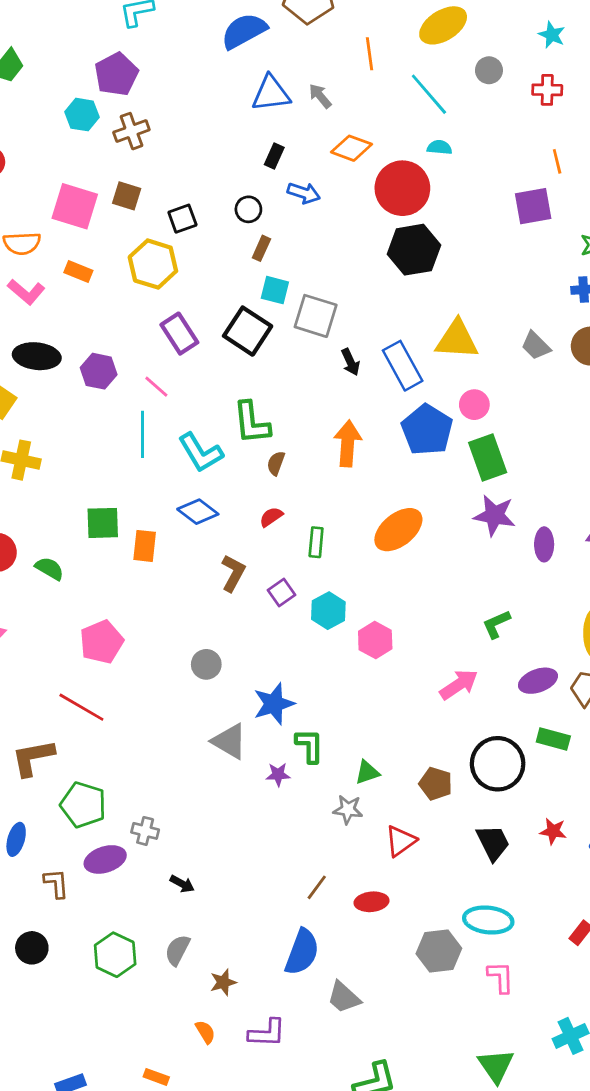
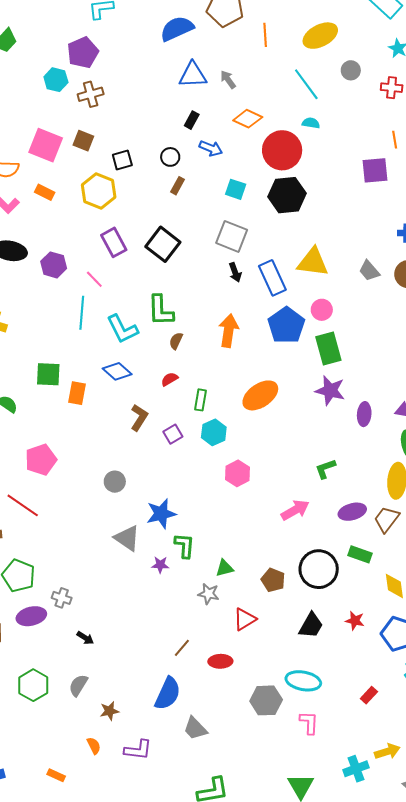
orange line: (370, 54) -> (265, 35), moved
cyan square: (275, 290) -> (236, 189), moved
gray square: (316, 316) -> (232, 236), moved
cyan hexagon: (328, 611) -> (214, 432), moved
black trapezoid: (493, 843) -> (311, 625), turned 52

